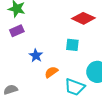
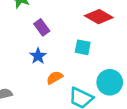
purple rectangle: (17, 31) -> (42, 27), moved, turned 72

